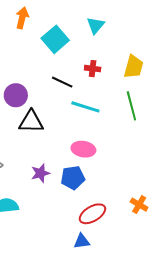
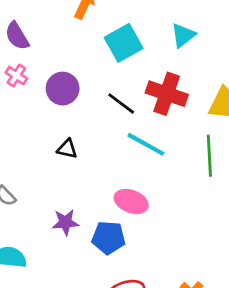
red cross: (93, 69) -> (167, 94), size x1.8
purple circle: (16, 95) -> (63, 89), moved
black triangle: (31, 122) -> (67, 149), size x0.6

